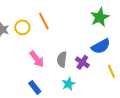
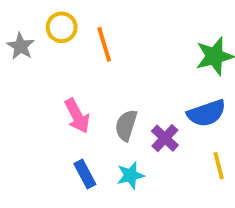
yellow circle: (22, 27) -> (62, 27), moved
blue rectangle: (35, 87) -> (85, 174), moved

